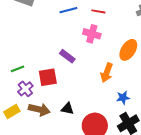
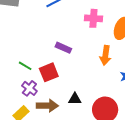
pink cross: (92, 34) -> (93, 18), moved
green line: (18, 69) -> (25, 66), moved, turned 64

